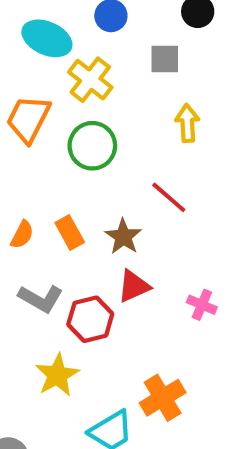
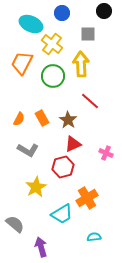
yellow arrow: (187, 123) -> (81, 64), moved, size x1.4
red hexagon: (90, 319) -> (63, 167), moved

